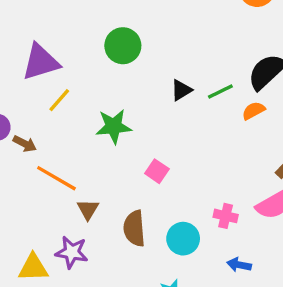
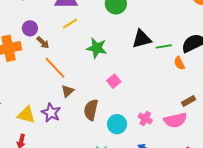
black triangle: (181, 90) -> (142, 39), size x1.5
orange semicircle: (253, 111) -> (179, 63), turned -104

